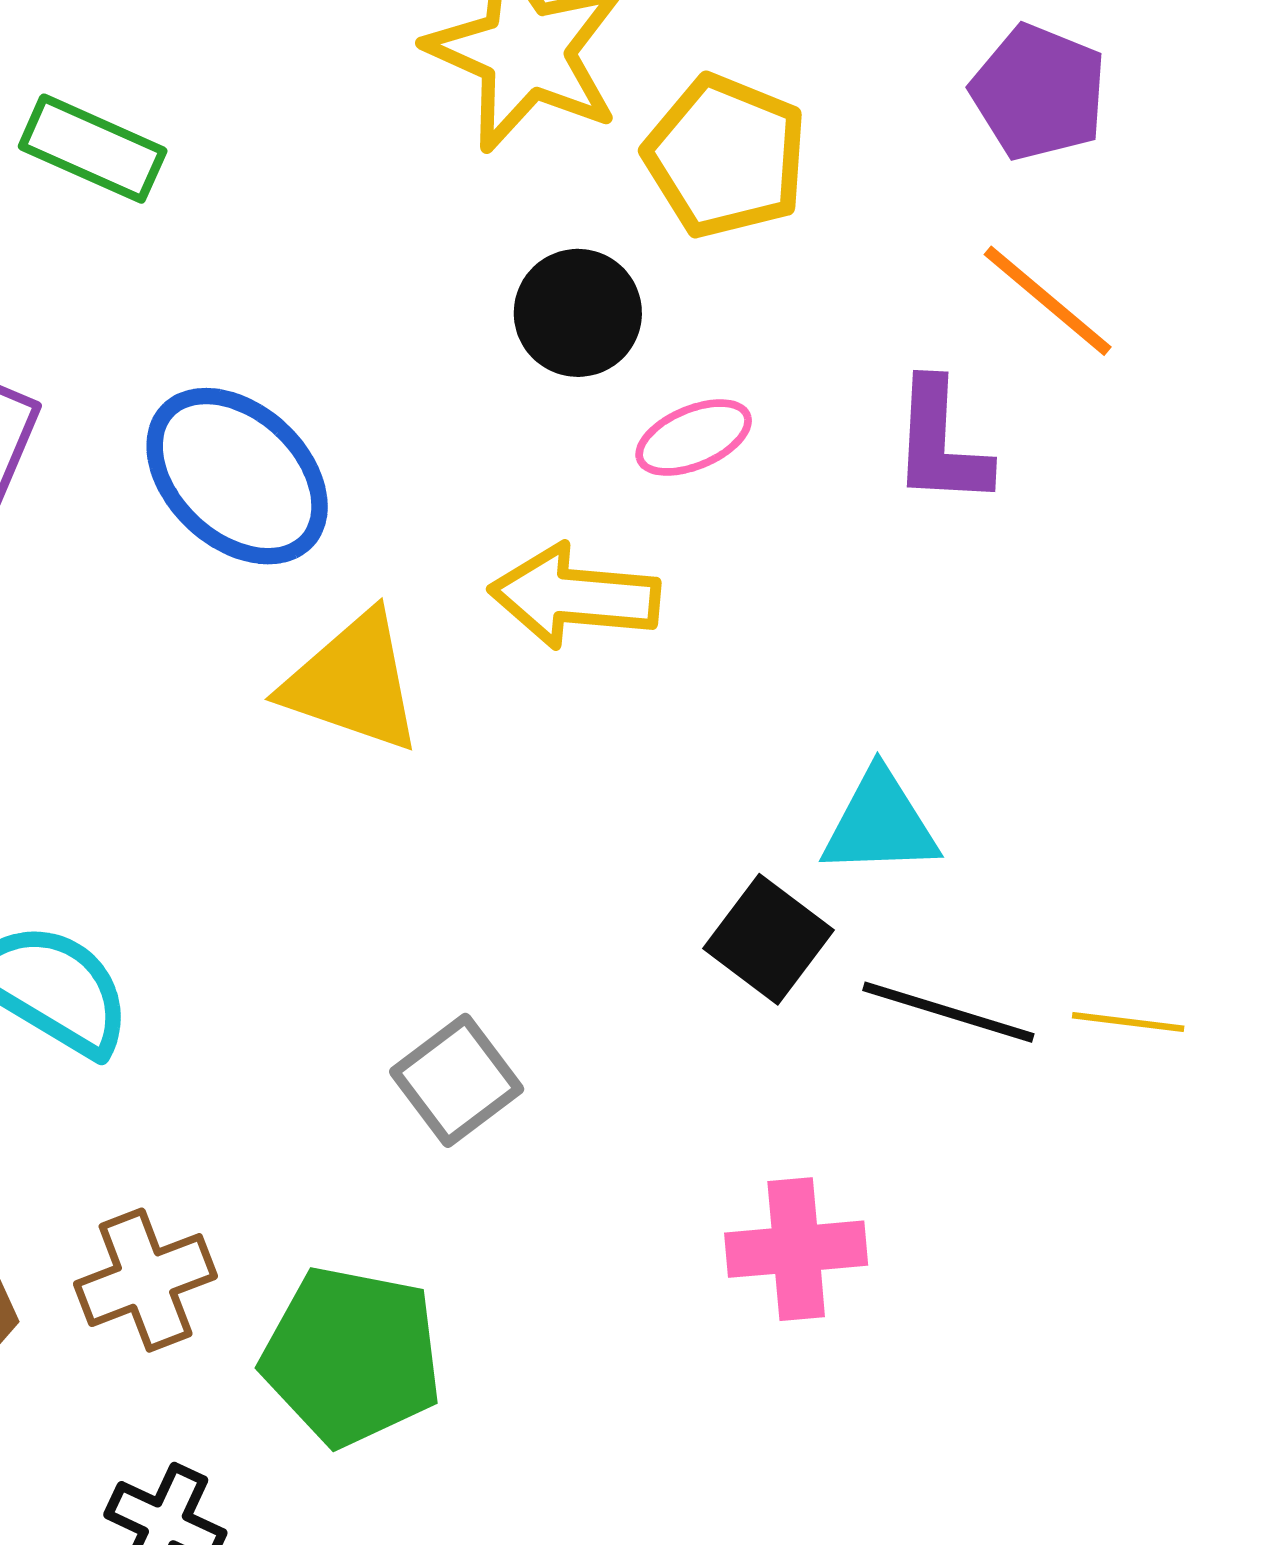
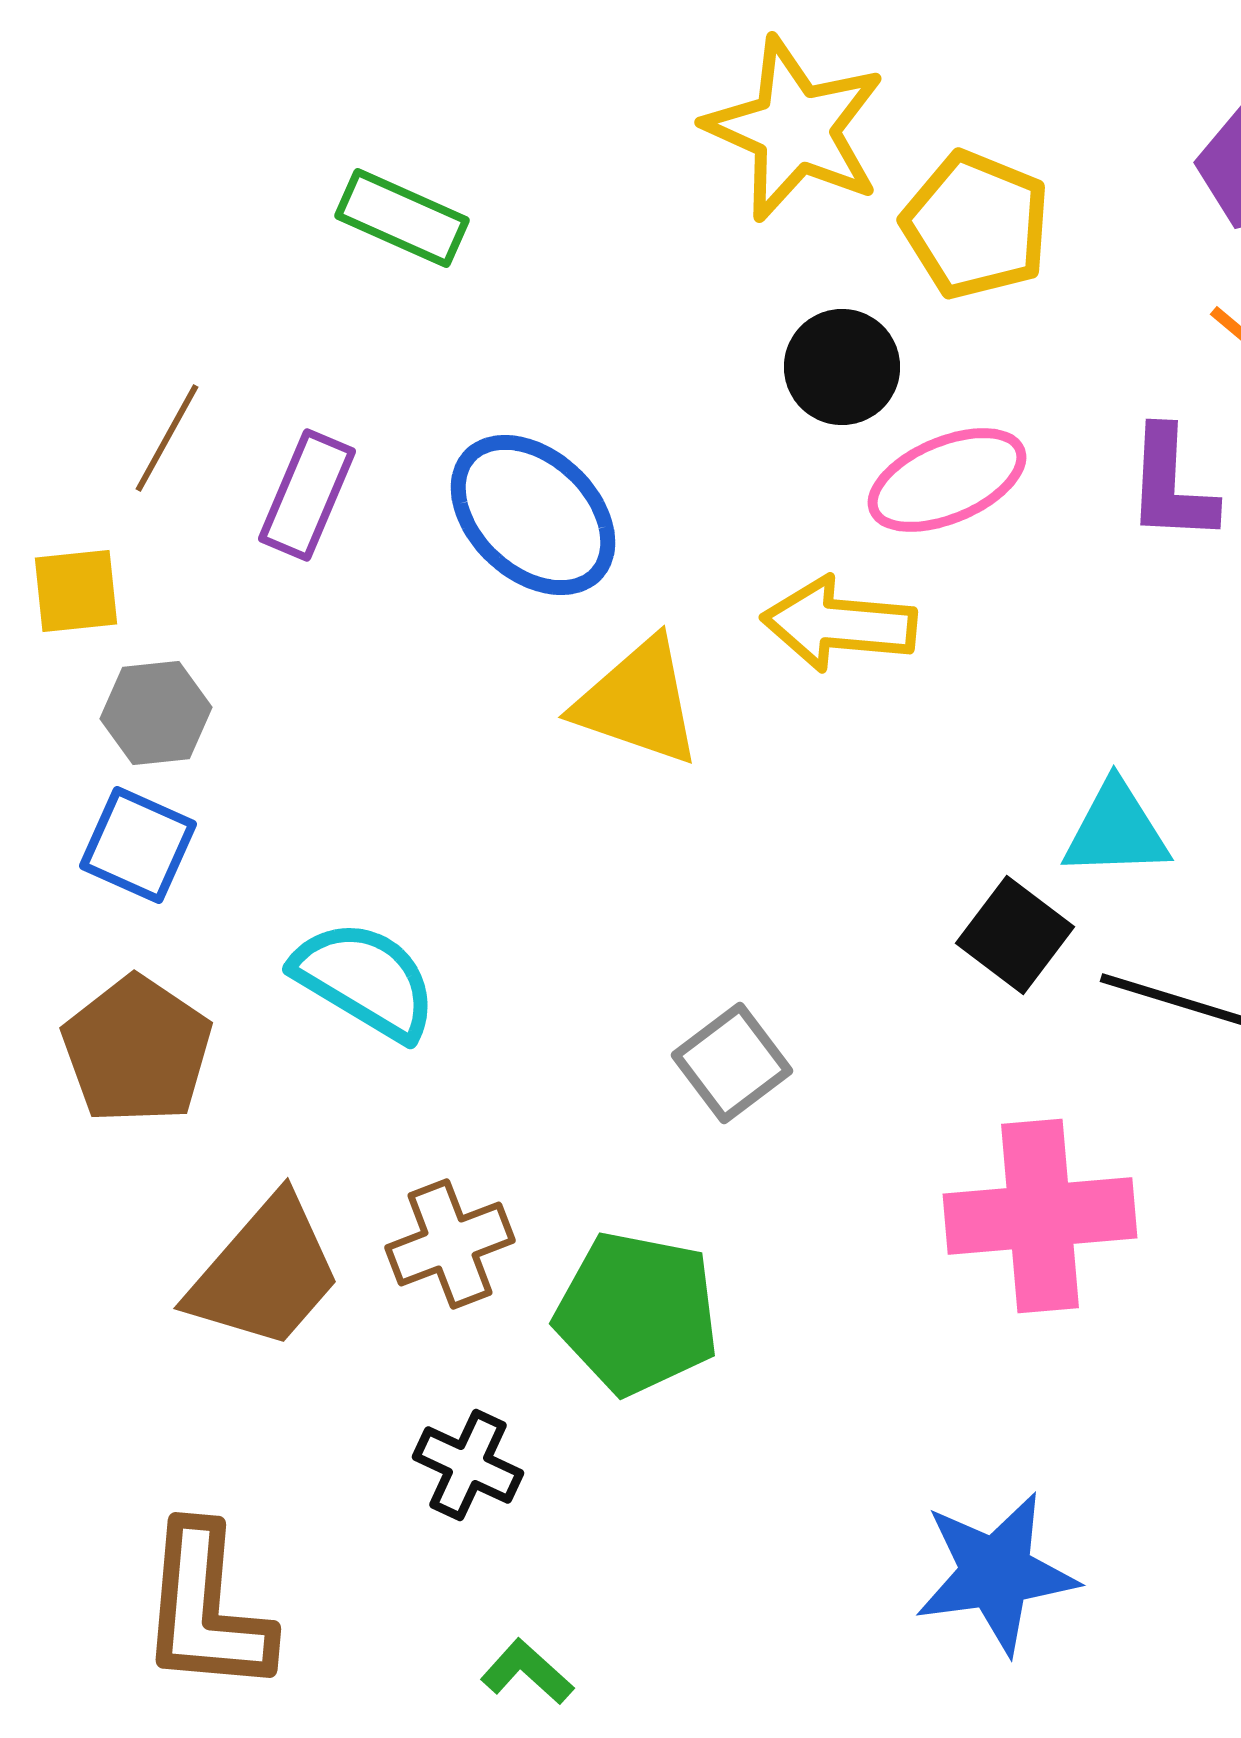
pink ellipse: (694, 438) -> (947, 480), size x1.5
pink cross: (796, 1249) -> (1040, 1216), size x1.5

